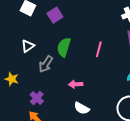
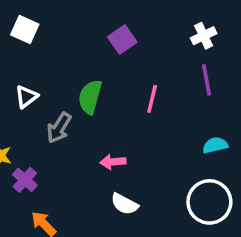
purple square: (55, 15) -> (122, 39), moved
purple cross: (37, 98) -> (25, 180), moved

